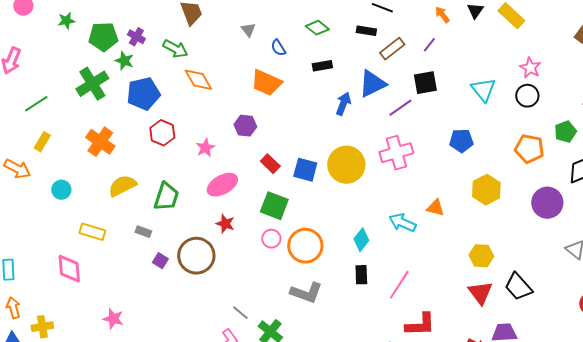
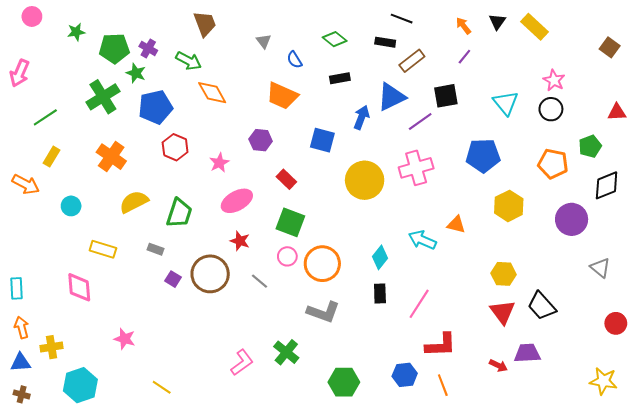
purple line: (429, 45) -> (464, 57), moved
blue pentagon: (461, 141) -> (483, 156), size x1.4
blue square: (305, 170) -> (322, 140), moved
gray line: (240, 313) -> (260, 281), moved

